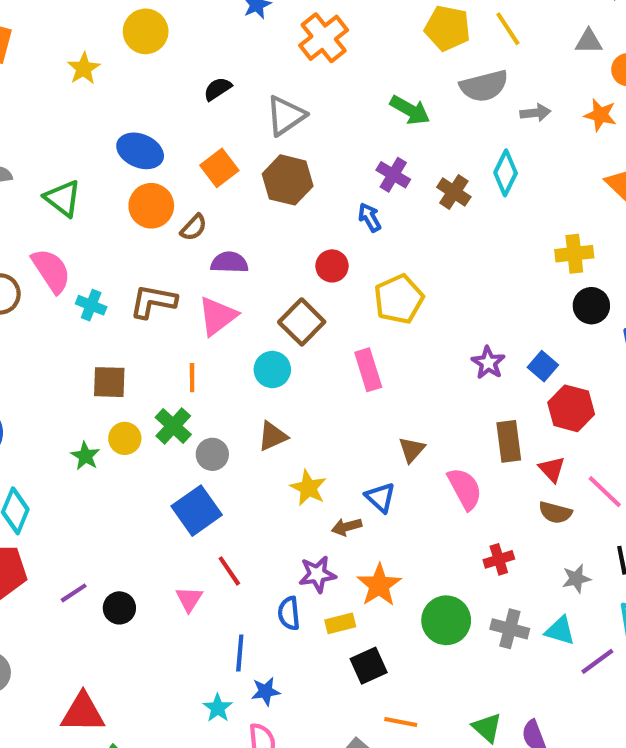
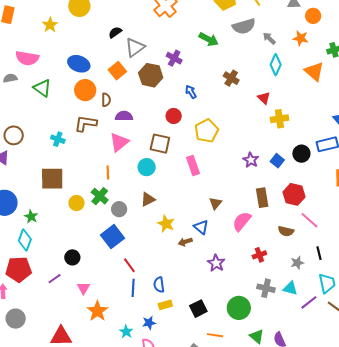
gray arrow: (535, 113) -> (269, 38), turned -128
gray triangle: (286, 116) -> (135, 47), moved
cyan diamond: (506, 173) -> (276, 65), moved
purple cross: (393, 175) -> (174, 58), moved
brown semicircle: (194, 227) -> (106, 100), turned -40
yellow cross: (574, 254) -> (279, 119), moved
pink semicircle: (51, 271) -> (27, 58), moved, turned 135
brown L-shape: (153, 301) -> (86, 123), moved
black circle: (591, 306) -> (301, 154), moved
brown square: (302, 322) -> (160, 144), turned -30
brown square: (109, 382) -> (52, 179), moved, size x1.4
red hexagon: (571, 408) -> (294, 194), moved
green star: (85, 456) -> (31, 217), moved
red triangle: (552, 469) -> (264, 98), moved
pink semicircle: (465, 489) -> (242, 221), turned -110
purple star: (317, 574) -> (216, 263), moved, turned -30
orange star: (379, 585) -> (97, 311), moved
pink triangle: (189, 599) -> (83, 288), moved
black circle: (119, 608) -> (72, 257), moved
green circle: (446, 620) -> (239, 308), moved
yellow rectangle: (340, 623) -> (165, 305), moved
blue line: (240, 653) -> (133, 288), moved

